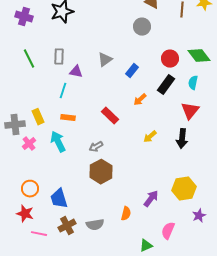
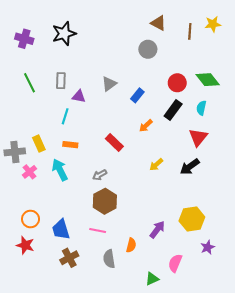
black arrow: (182, 139) -> (190, 167), turned 48
gray semicircle: (95, 225) -> (109, 259), moved, turned 90
pink line: (39, 234) -> (98, 231), moved

